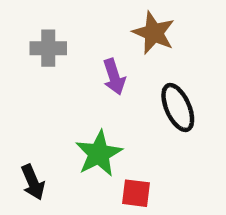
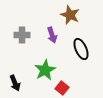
gray cross: (48, 48) -> (22, 35), moved
red square: (136, 193) -> (62, 88), turned 32

